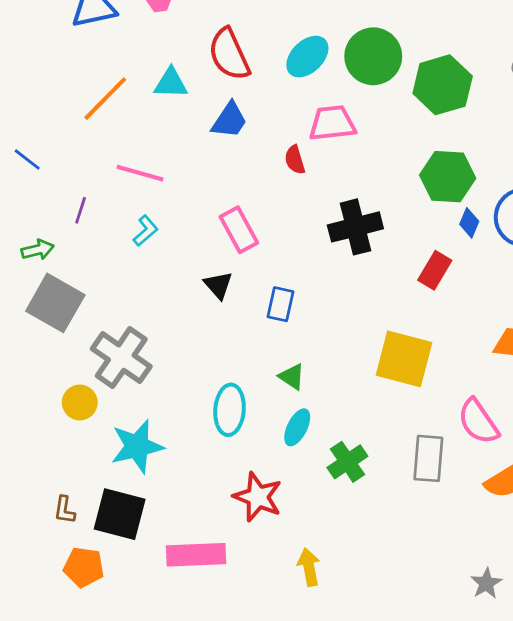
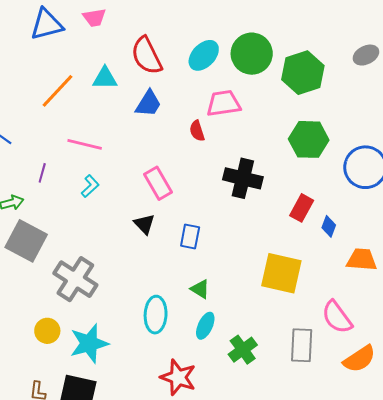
blue diamond: (469, 223) -> (329, 226), moved
black cross: (355, 227) -> (243, 178), turned 30
yellow circle: (80, 402) -> (47, 331), moved

